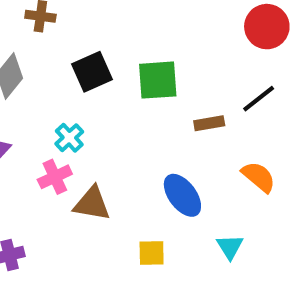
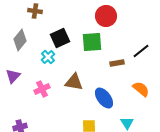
red circle: (267, 27) -> (106, 16), moved
cyan cross: (69, 138) -> (48, 57), moved
brown triangle: (92, 204) -> (74, 82), moved

